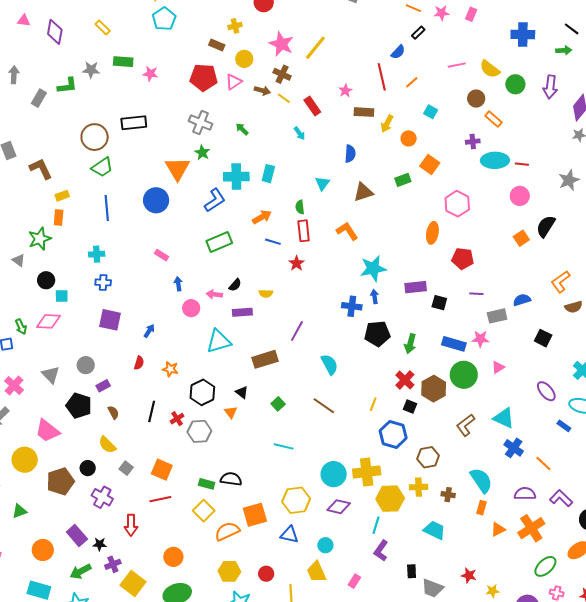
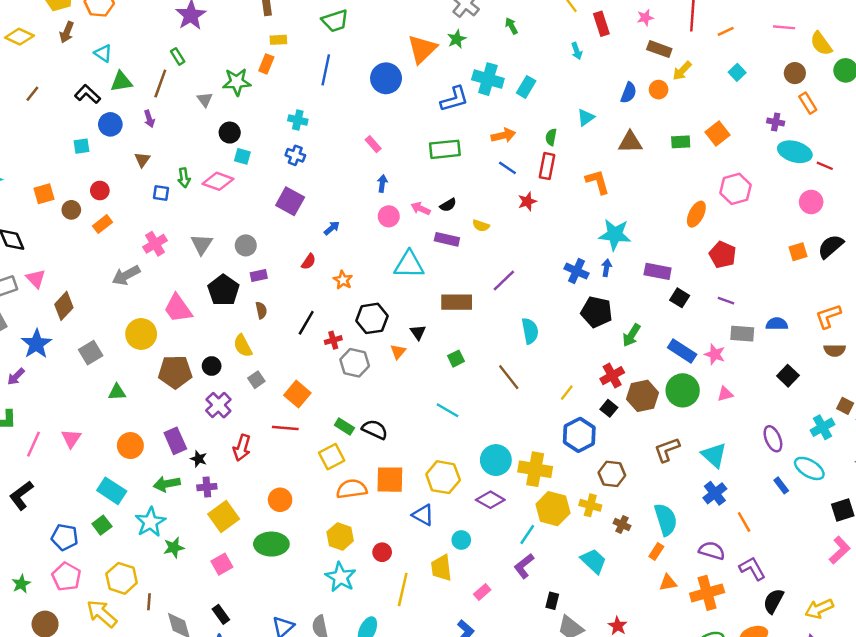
orange circle: (409, 138) -> (659, 90), moved

